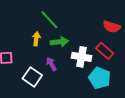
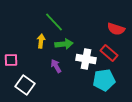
white square: (32, 77) -> (25, 85), moved
cyan pentagon: (100, 78) -> (104, 80), turned -30

